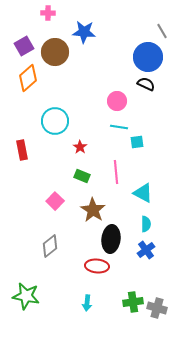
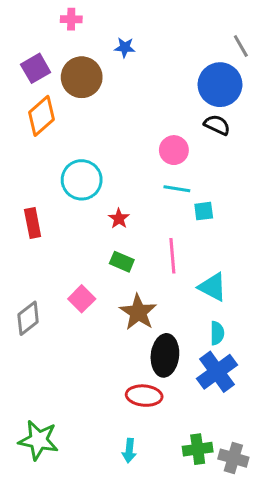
blue star: (84, 32) -> (125, 47), size x0.6
gray diamond: (50, 246) -> (28, 318), moved
blue cross: (146, 250) -> (217, 372), size x1.5

